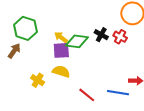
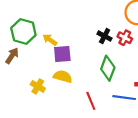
yellow arrow: (61, 37) -> (50, 40), moved
green diamond: (77, 41) -> (108, 68), moved, turned -75
red line: (87, 95) -> (91, 101), turned 30

